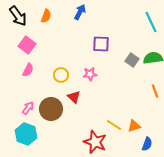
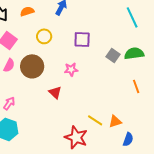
orange semicircle: (46, 16) -> (27, 11), turned -128
yellow circle: (61, 75) -> (44, 36), moved
brown circle: (51, 109) -> (32, 66), moved

